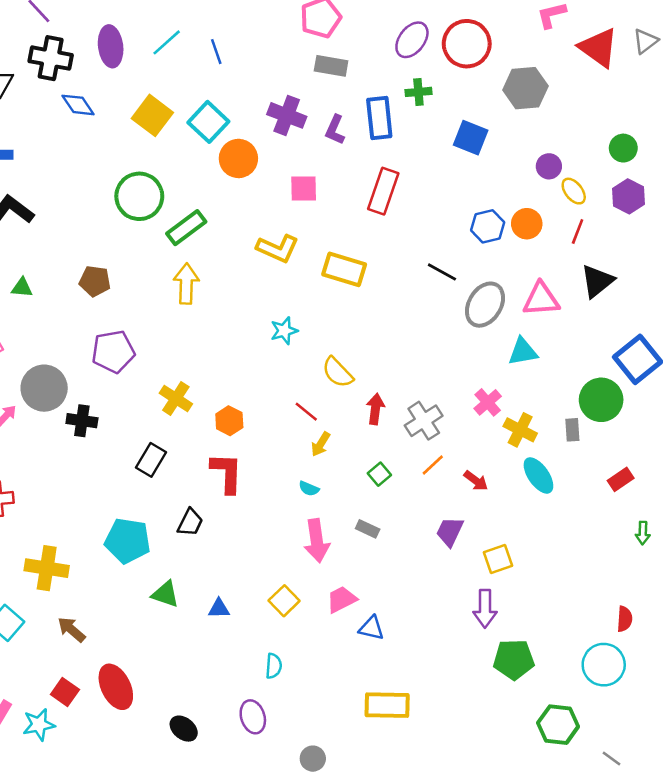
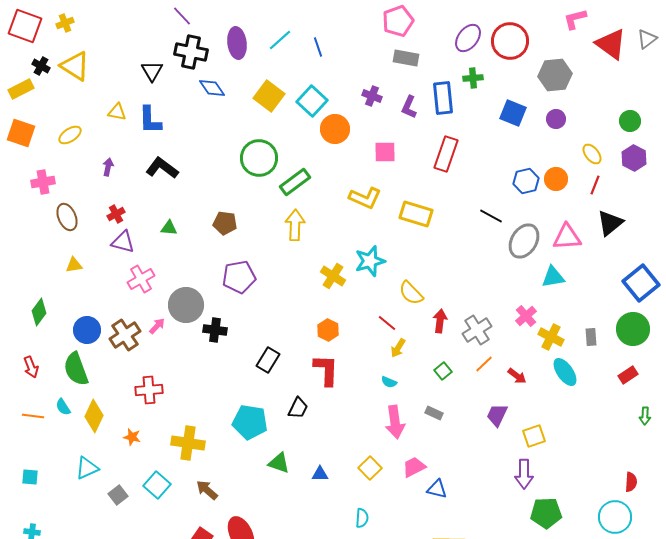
purple cross: (287, 115) -> (372, 96), size x0.7
purple circle: (549, 166) -> (556, 119), moved
cyan star: (284, 331) -> (370, 261), size x1.4
yellow cross: (176, 399) -> (333, 276), moved
green circle: (601, 400) -> (633, 329), moved

